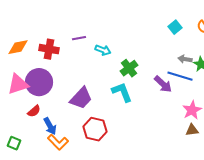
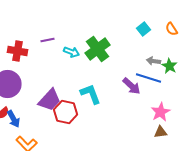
green cross: (129, 68) -> (98, 49), moved, size x1.4
blue arrow: (50, 126) -> (14, 119), moved
red hexagon: (95, 129) -> (66, 112), moved

